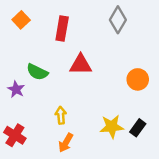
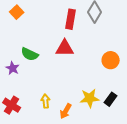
red rectangle: (62, 29) -> (71, 19), moved
yellow arrow: (61, 115) -> (46, 101), moved
orange arrow: (66, 143) -> (66, 111), moved

